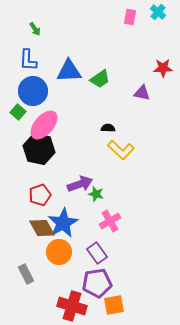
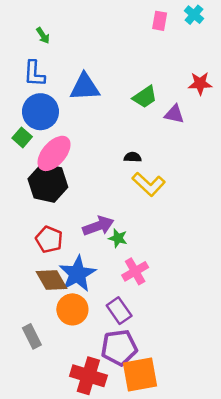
green trapezoid: (100, 79) -> (145, 97), moved
red pentagon: (40, 195) -> (49, 239), turned -30
orange square: (114, 305) -> (140, 375), size x1.4

